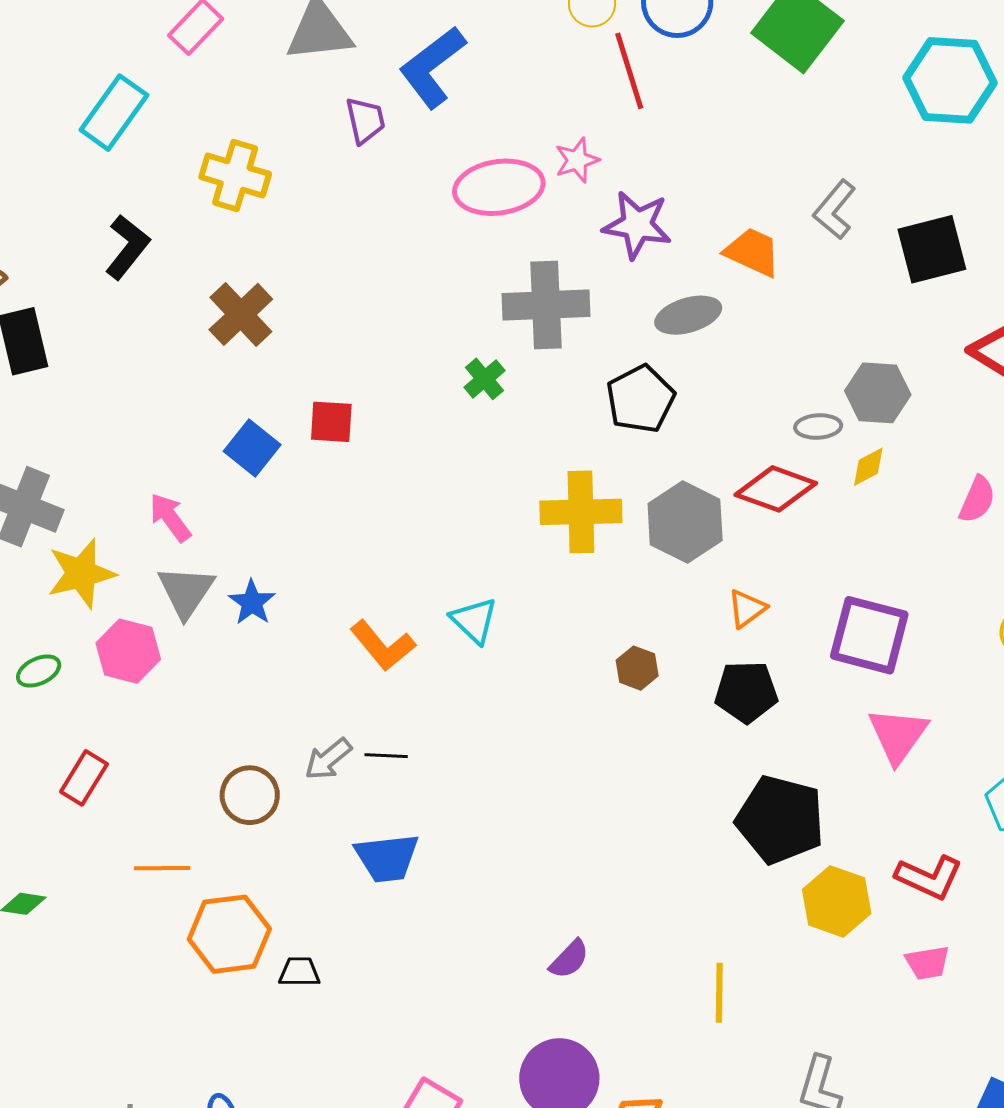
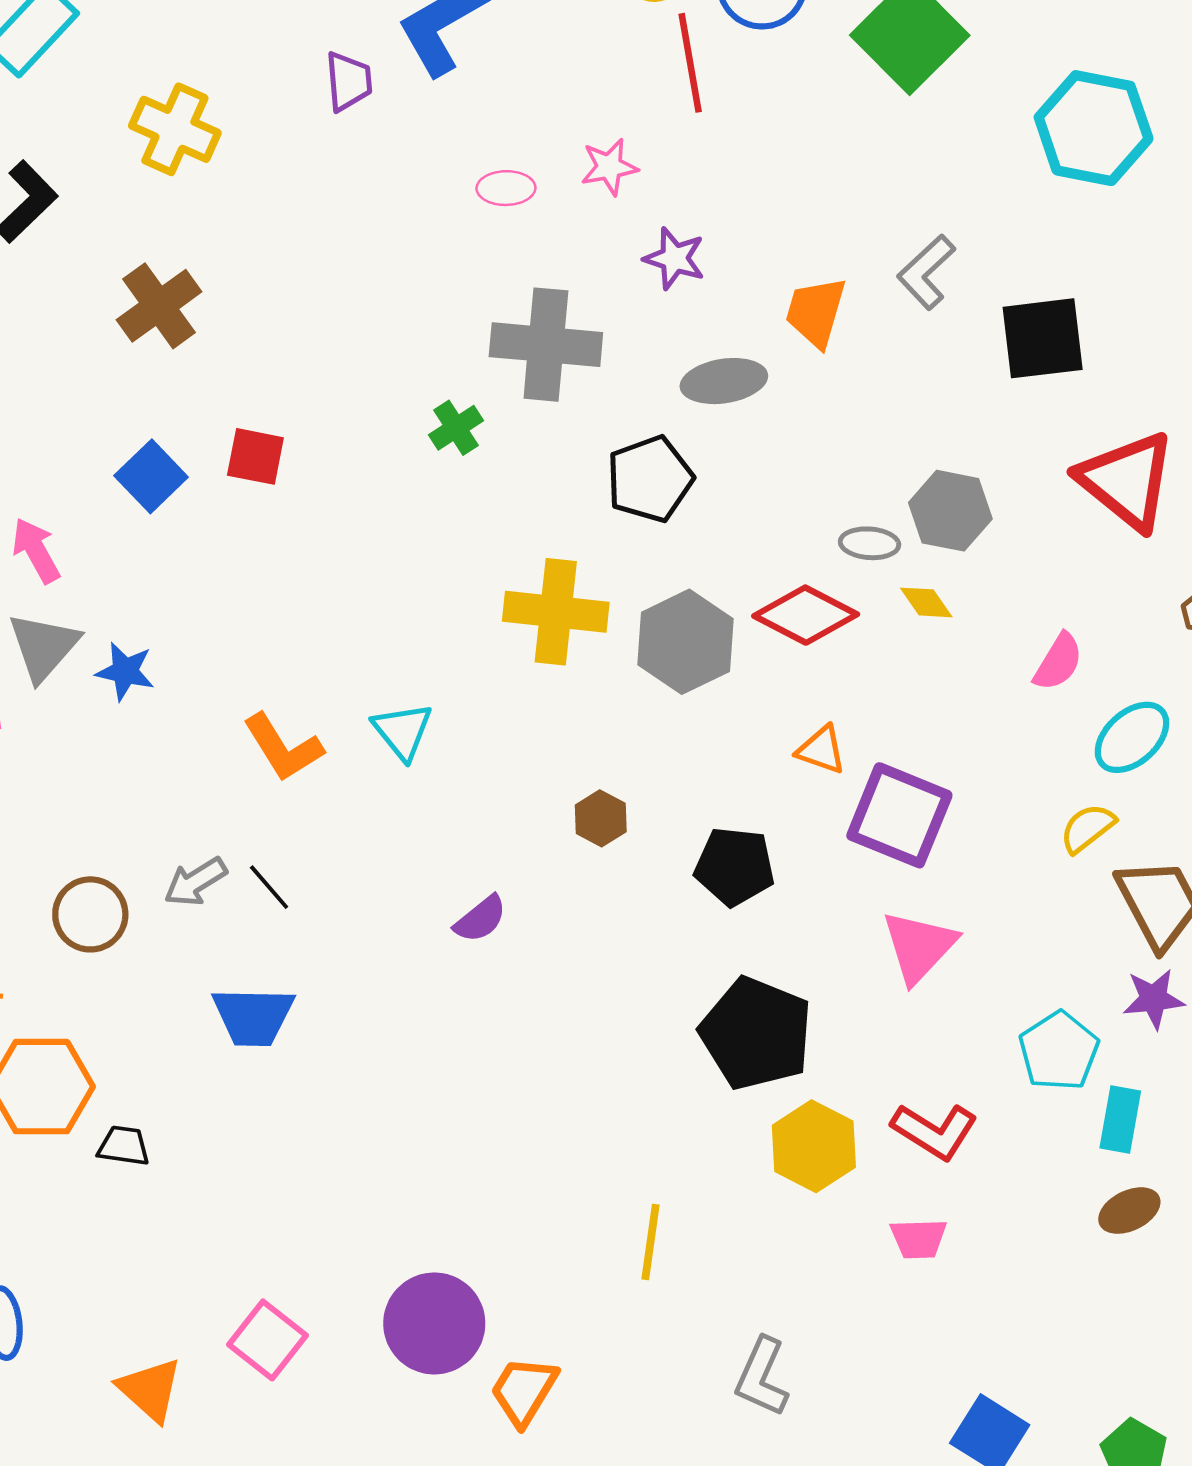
pink ellipse: (499, 187) -> (506, 188), size x0.5
purple star: (637, 225) -> (674, 258), size x0.7
orange trapezoid: (753, 252) -> (816, 312), turned -106
yellow diamond: (868, 467) -> (926, 602), turned 75
blue star: (252, 602) -> (125, 671), turned -30
orange triangle: (747, 608) -> (821, 750), moved, turned 48
black line: (386, 756) -> (269, 887), turned 39
purple semicircle: (569, 959) -> (480, 919), moved

